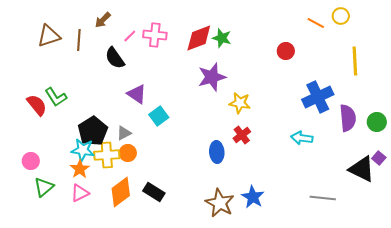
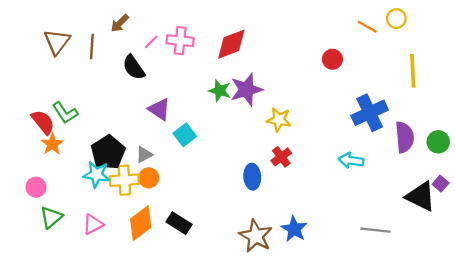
brown triangle: (49, 36) -> (57, 42), turned -35
green star: (222, 38) -> (220, 91), moved
orange star: (80, 169) -> (52, 144), moved

